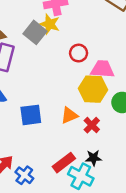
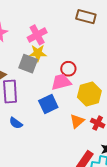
pink trapezoid: (102, 69) -> (61, 82), moved
blue square: (31, 115) -> (48, 104), moved

